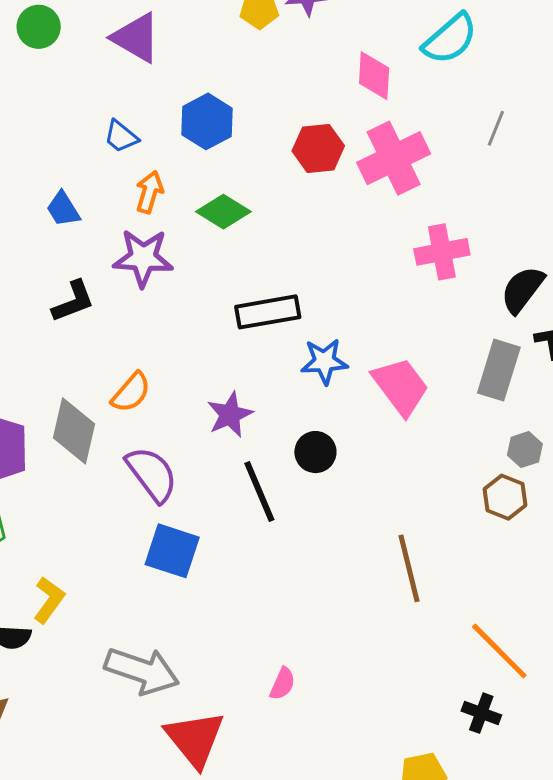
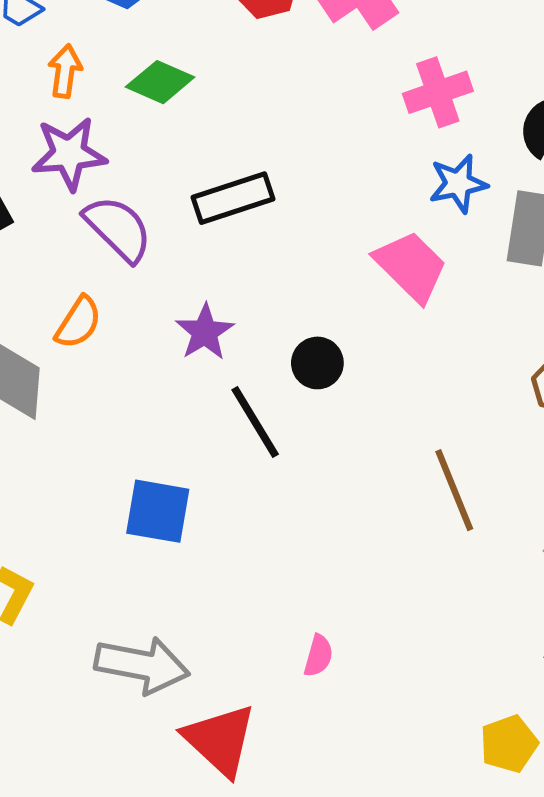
blue star: (324, 361) -> (458, 184), moved
purple semicircle: (152, 474) -> (118, 229), moved

